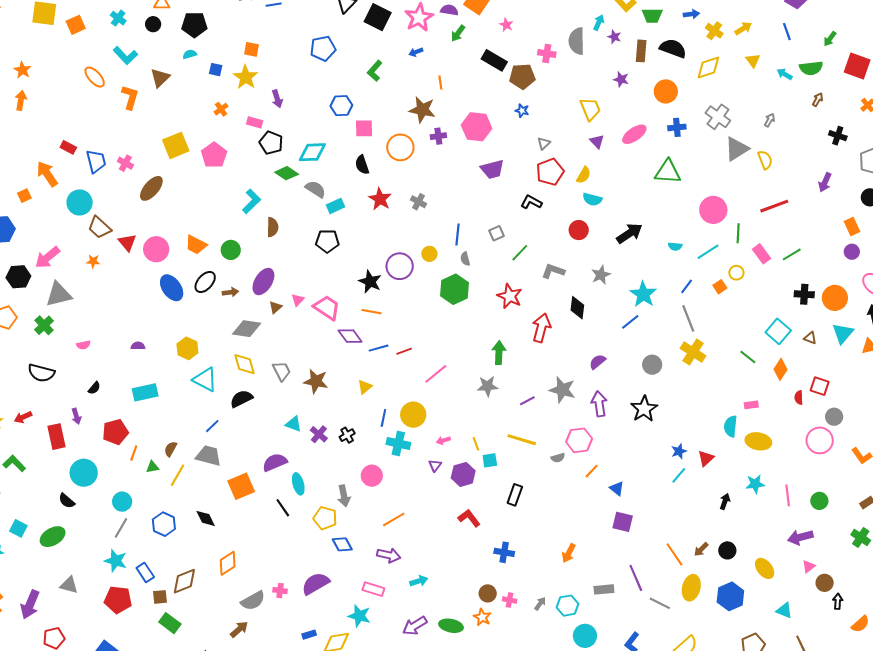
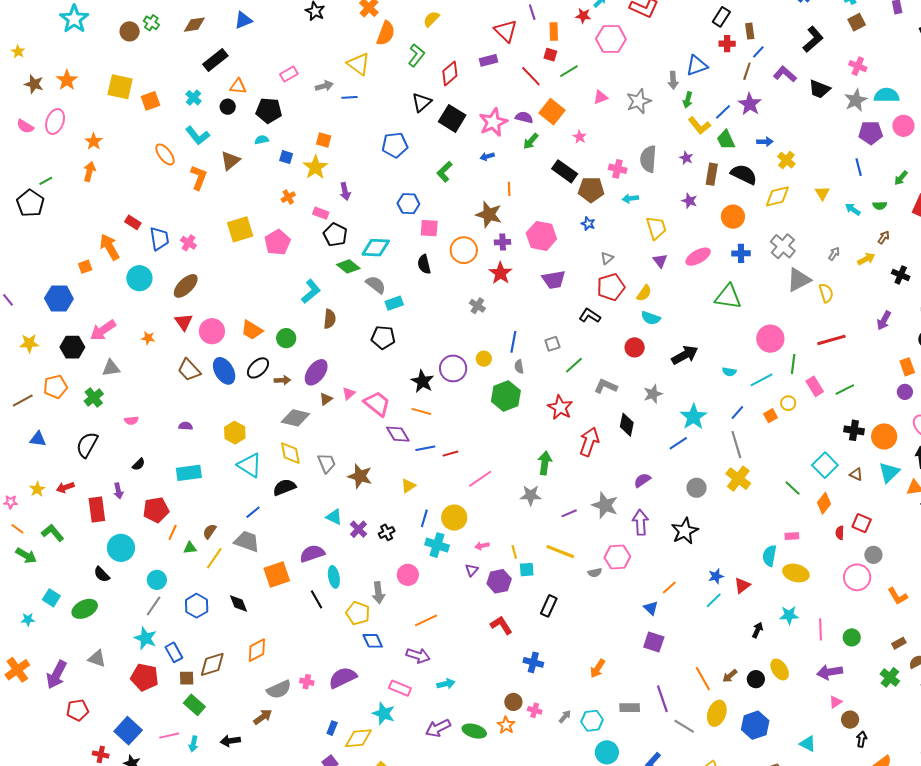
green trapezoid: (652, 15) -> (726, 140), turned 60
cyan arrow: (599, 23) -> (630, 198), moved, turned -126
yellow arrow: (743, 28) -> (866, 259), moved
green semicircle: (811, 68) -> (880, 206), size x0.6
brown ellipse: (151, 188) -> (186, 286), moved
red star: (380, 199) -> (500, 273), moved
brown trapezoid: (99, 227) -> (189, 370), moved
gray triangle: (59, 294) -> (111, 368), size x0.7
black semicircle: (41, 373) -> (87, 445), turned 100
orange line: (592, 471) -> (669, 588), moved
yellow ellipse: (765, 568) -> (780, 669), moved
blue rectangle: (309, 635) -> (332, 728), turned -56

